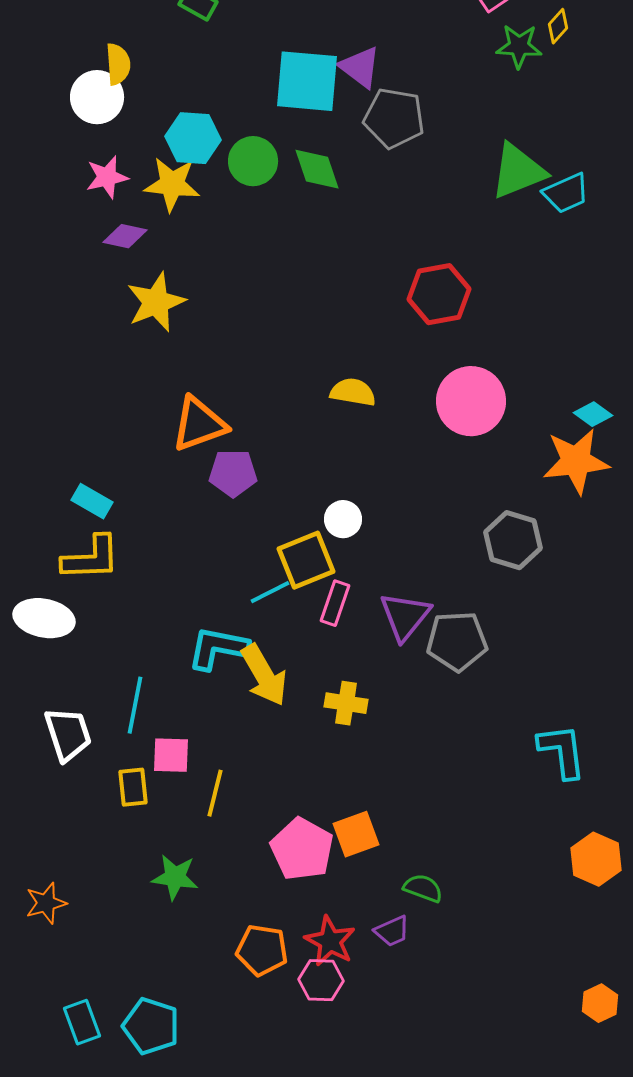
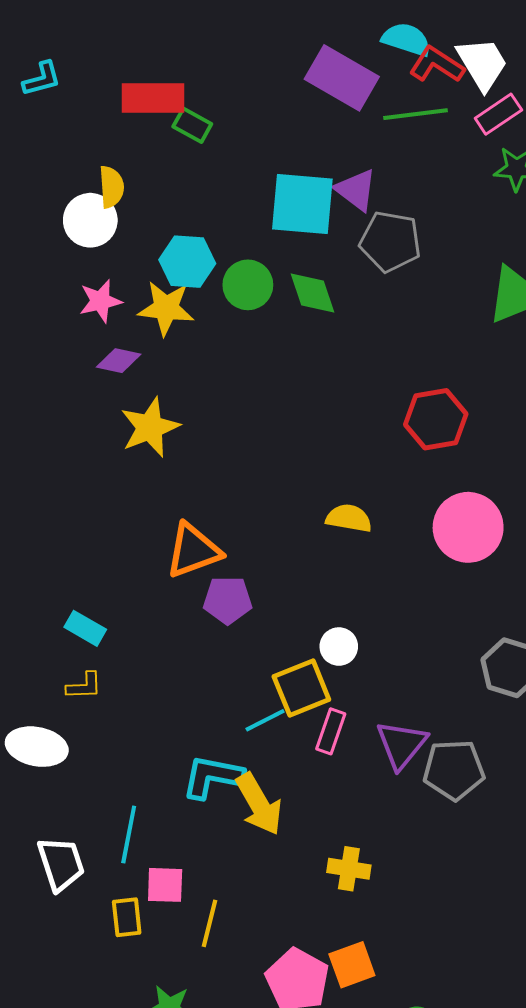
yellow L-shape: (91, 558) -> (84, 686), size x0.6
yellow cross: (346, 703) -> (349, 869), moved

